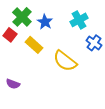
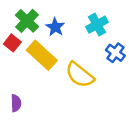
yellow rectangle: (34, 45) -> (42, 55), size x1.4
purple semicircle: (13, 84) -> (16, 103), turned -112

